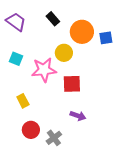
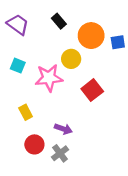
red square: (72, 84) -> (92, 90), moved, turned -36
purple arrow: (78, 116) -> (63, 129), moved

